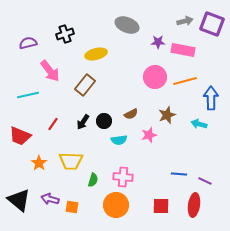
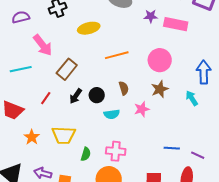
pink circle: (155, 77) -> (160, 60), moved
orange line: (185, 81) -> (117, 55), moved
brown rectangle: (85, 85) -> (67, 69), moved
brown semicircle: (131, 114) -> (124, 88), turned -80
cyan arrow: (199, 124) -> (192, 98), turned 42

